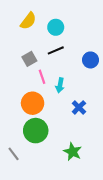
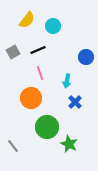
black line: (56, 50) -> (38, 50), moved
gray square: (29, 59) -> (13, 52), moved
cyan arrow: (60, 85) -> (67, 81), moved
green circle: (36, 131) -> (47, 127), moved

